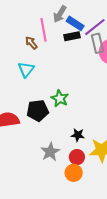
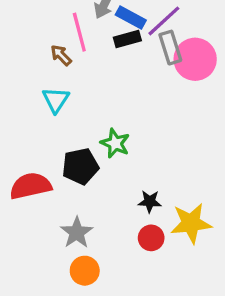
gray star: (50, 152) -> (77, 233), moved
orange circle: (74, 173) -> (85, 271), moved

